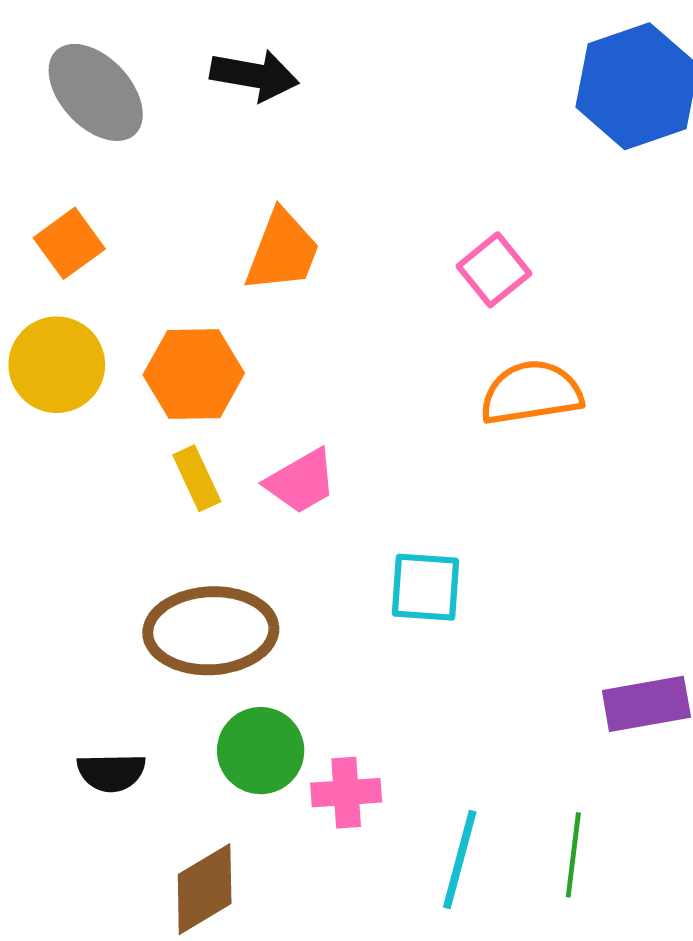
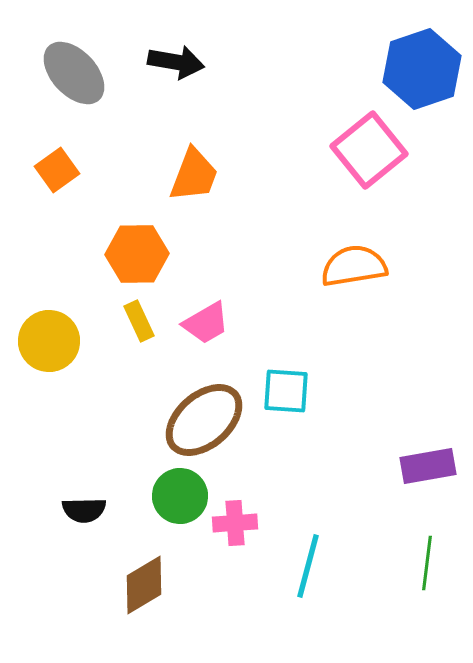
pink square: (494, 270) -> (369, 150), moved, size x1.6
yellow circle: (57, 365) -> (49, 341), moved
brown ellipse: (211, 631) -> (204, 420), moved, turned -38
green line: (573, 855) -> (427, 563), moved

